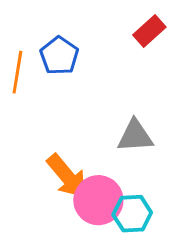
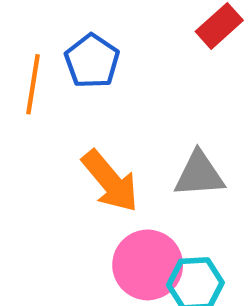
orange arrow: (67, 176) -> (110, 181), moved

